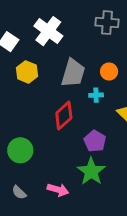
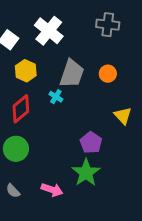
cyan cross: (96, 95) -> (56, 97), moved, turned 32
red diamond: (64, 115) -> (21, 109), moved

